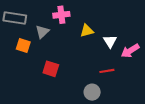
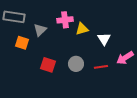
pink cross: (61, 15) -> (65, 20), moved
pink arrow: (130, 51) -> (125, 58), moved
gray circle: (92, 92) -> (76, 64), moved

